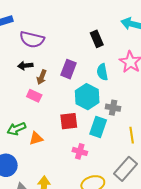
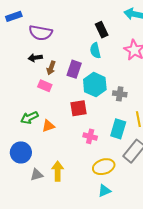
purple rectangle: (69, 69) -> (74, 69), moved
cyan semicircle: (102, 72) -> (95, 51), moved
cyan rectangle: (98, 127) -> (118, 129), moved

